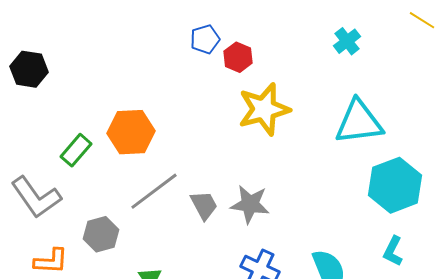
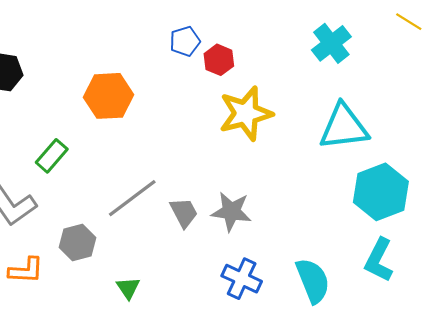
cyan cross: (347, 41) -> (331, 43), size x1.4
orange hexagon: (131, 132) -> (109, 96), moved
cyan L-shape: (393, 251) -> (379, 260), size x1.4

